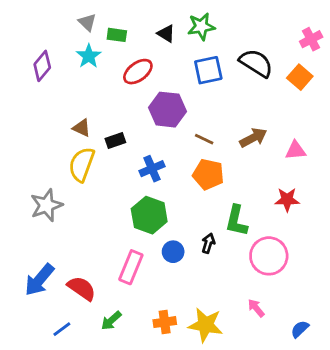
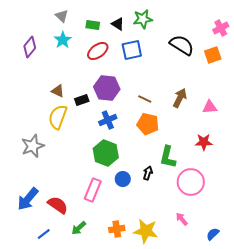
green rectangle: (117, 35) -> (93, 25), moved
blue square: (208, 70) -> (132, 50), moved
orange square: (300, 77) -> (213, 55), turned 30
purple hexagon: (167, 110) -> (107, 88), moved
brown arrow: (253, 138) -> (180, 98), turned -36

